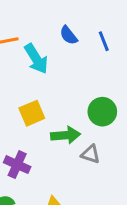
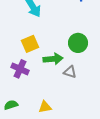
purple cross: (17, 165) -> (20, 69), moved

